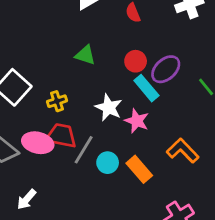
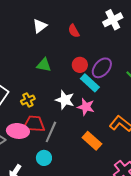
cyan circle: (108, 163) -> (44, 158), moved

